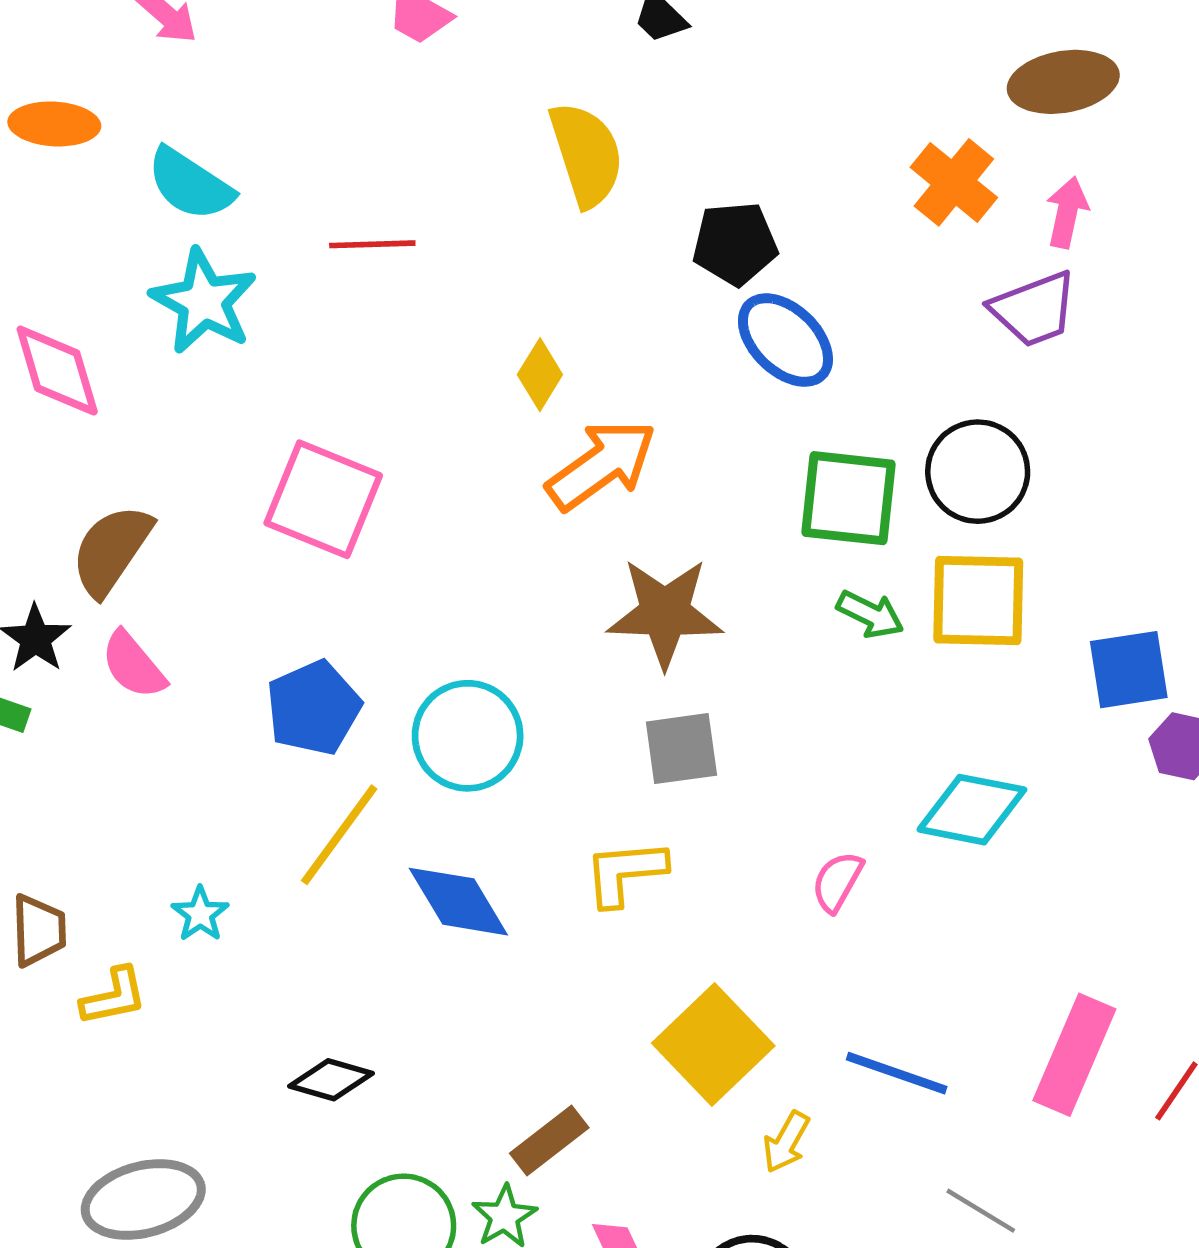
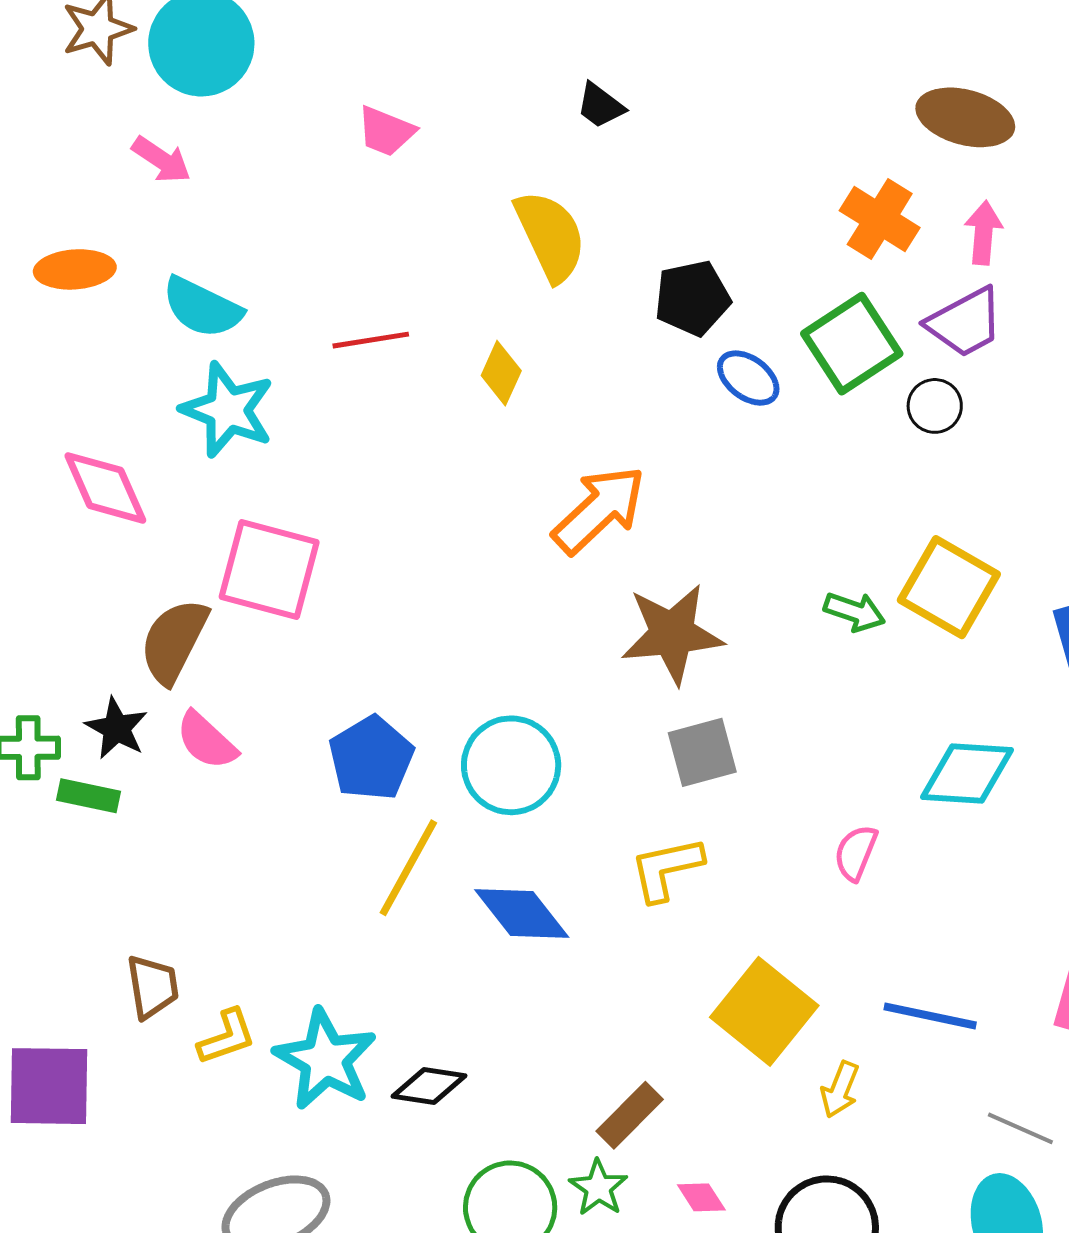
brown ellipse: (1063, 82) -> (965, 117), turned 32
blue ellipse: (785, 340) -> (748, 378), size x0.7
yellow diamond: (540, 375) -> (501, 373), moved
black circle: (978, 472) -> (935, 406), moved, size x0.6
green square: (848, 498) -> (852, 344), moved, turned -32
pink square: (323, 499) -> (269, 570), moved
yellow square: (978, 600) -> (949, 587), turned 36
cyan star: (200, 914) -> (325, 1059), moved, size x2.0

